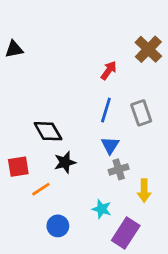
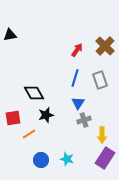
brown cross: (148, 49) -> (105, 46), moved
cyan star: (102, 209) -> (67, 159), moved
purple rectangle: (126, 233) -> (105, 158), moved

